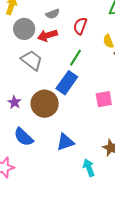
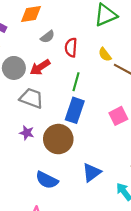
gray semicircle: (53, 14) -> (48, 37), moved
purple star: (14, 102) -> (27, 133), moved

